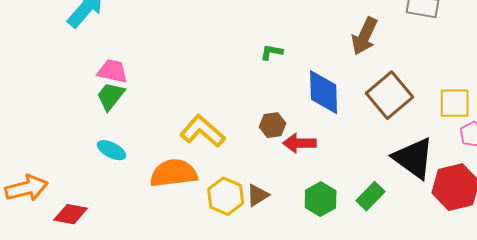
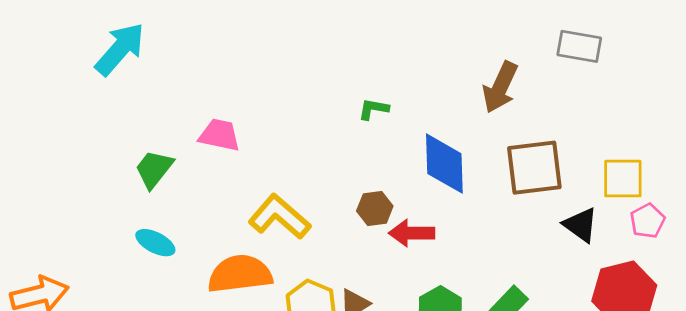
pink trapezoid: (113, 71) -> (219, 135), moved
brown square: (390, 95) -> (534, 168), turned 33
black triangle: (414, 158) -> (581, 225), moved, size x0.6

